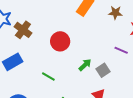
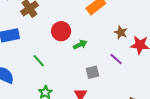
brown star: (115, 13) -> (121, 32), moved
green arrow: (85, 65) -> (80, 45), moved

